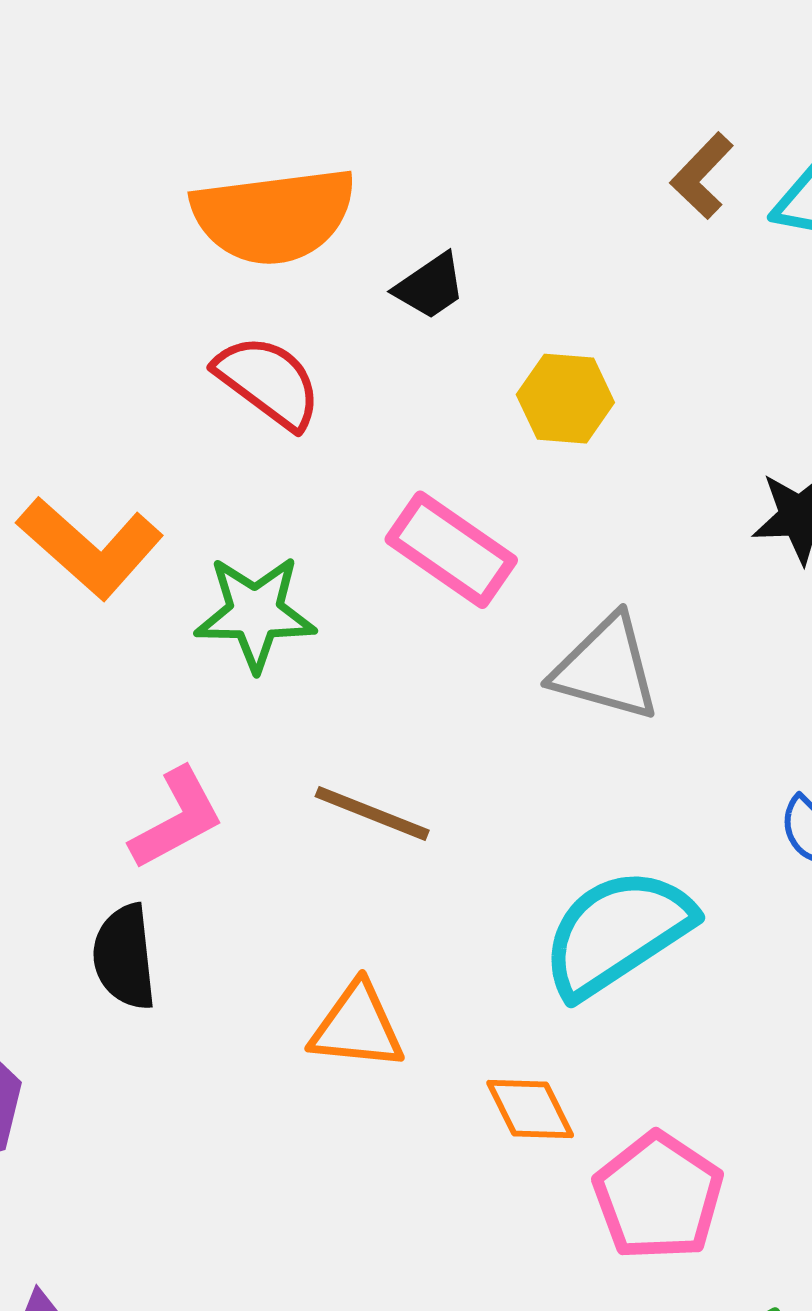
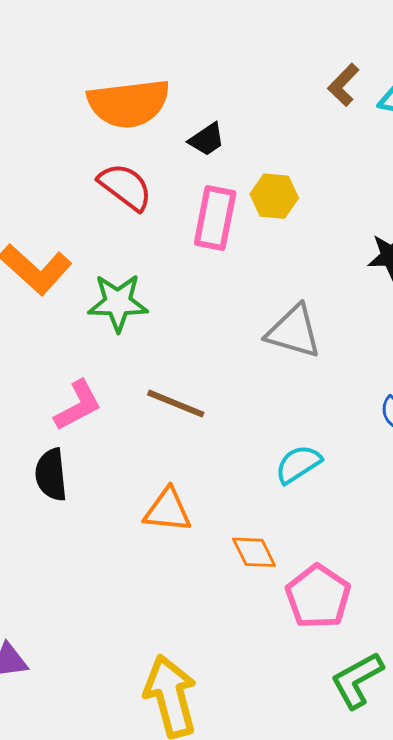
pink rectangle: (451, 550) -> (215, 218), moved, turned 66
cyan semicircle: (617, 933) -> (298, 464), size x0.6

